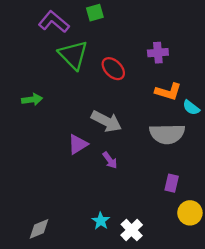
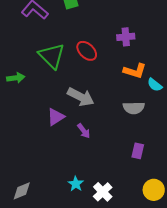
green triangle: (73, 55) -> (52, 56), moved
gray semicircle: (167, 134) -> (134, 108), size x0.7
yellow circle: (190, 213) -> (154, 190), moved

